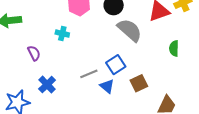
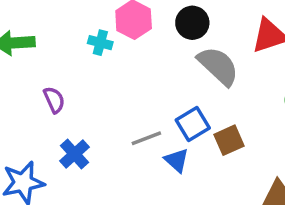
cyan cross: (62, 34) -> (100, 43), moved
brown square: (139, 83) -> (229, 140), moved

